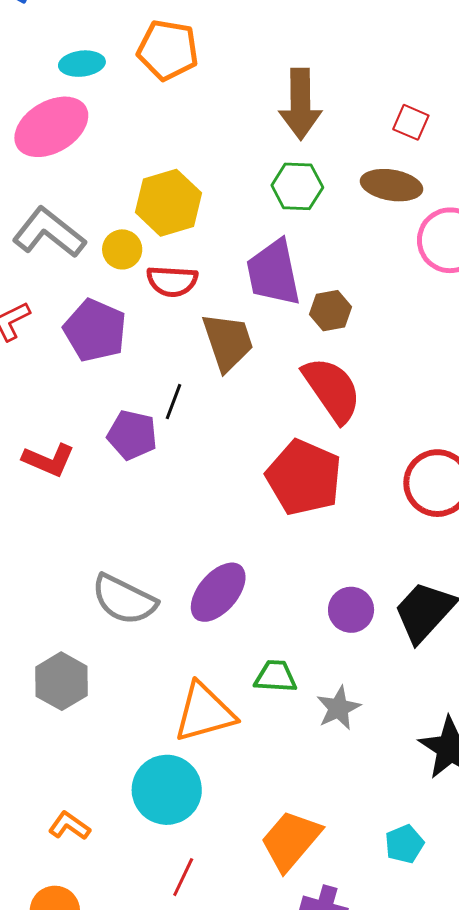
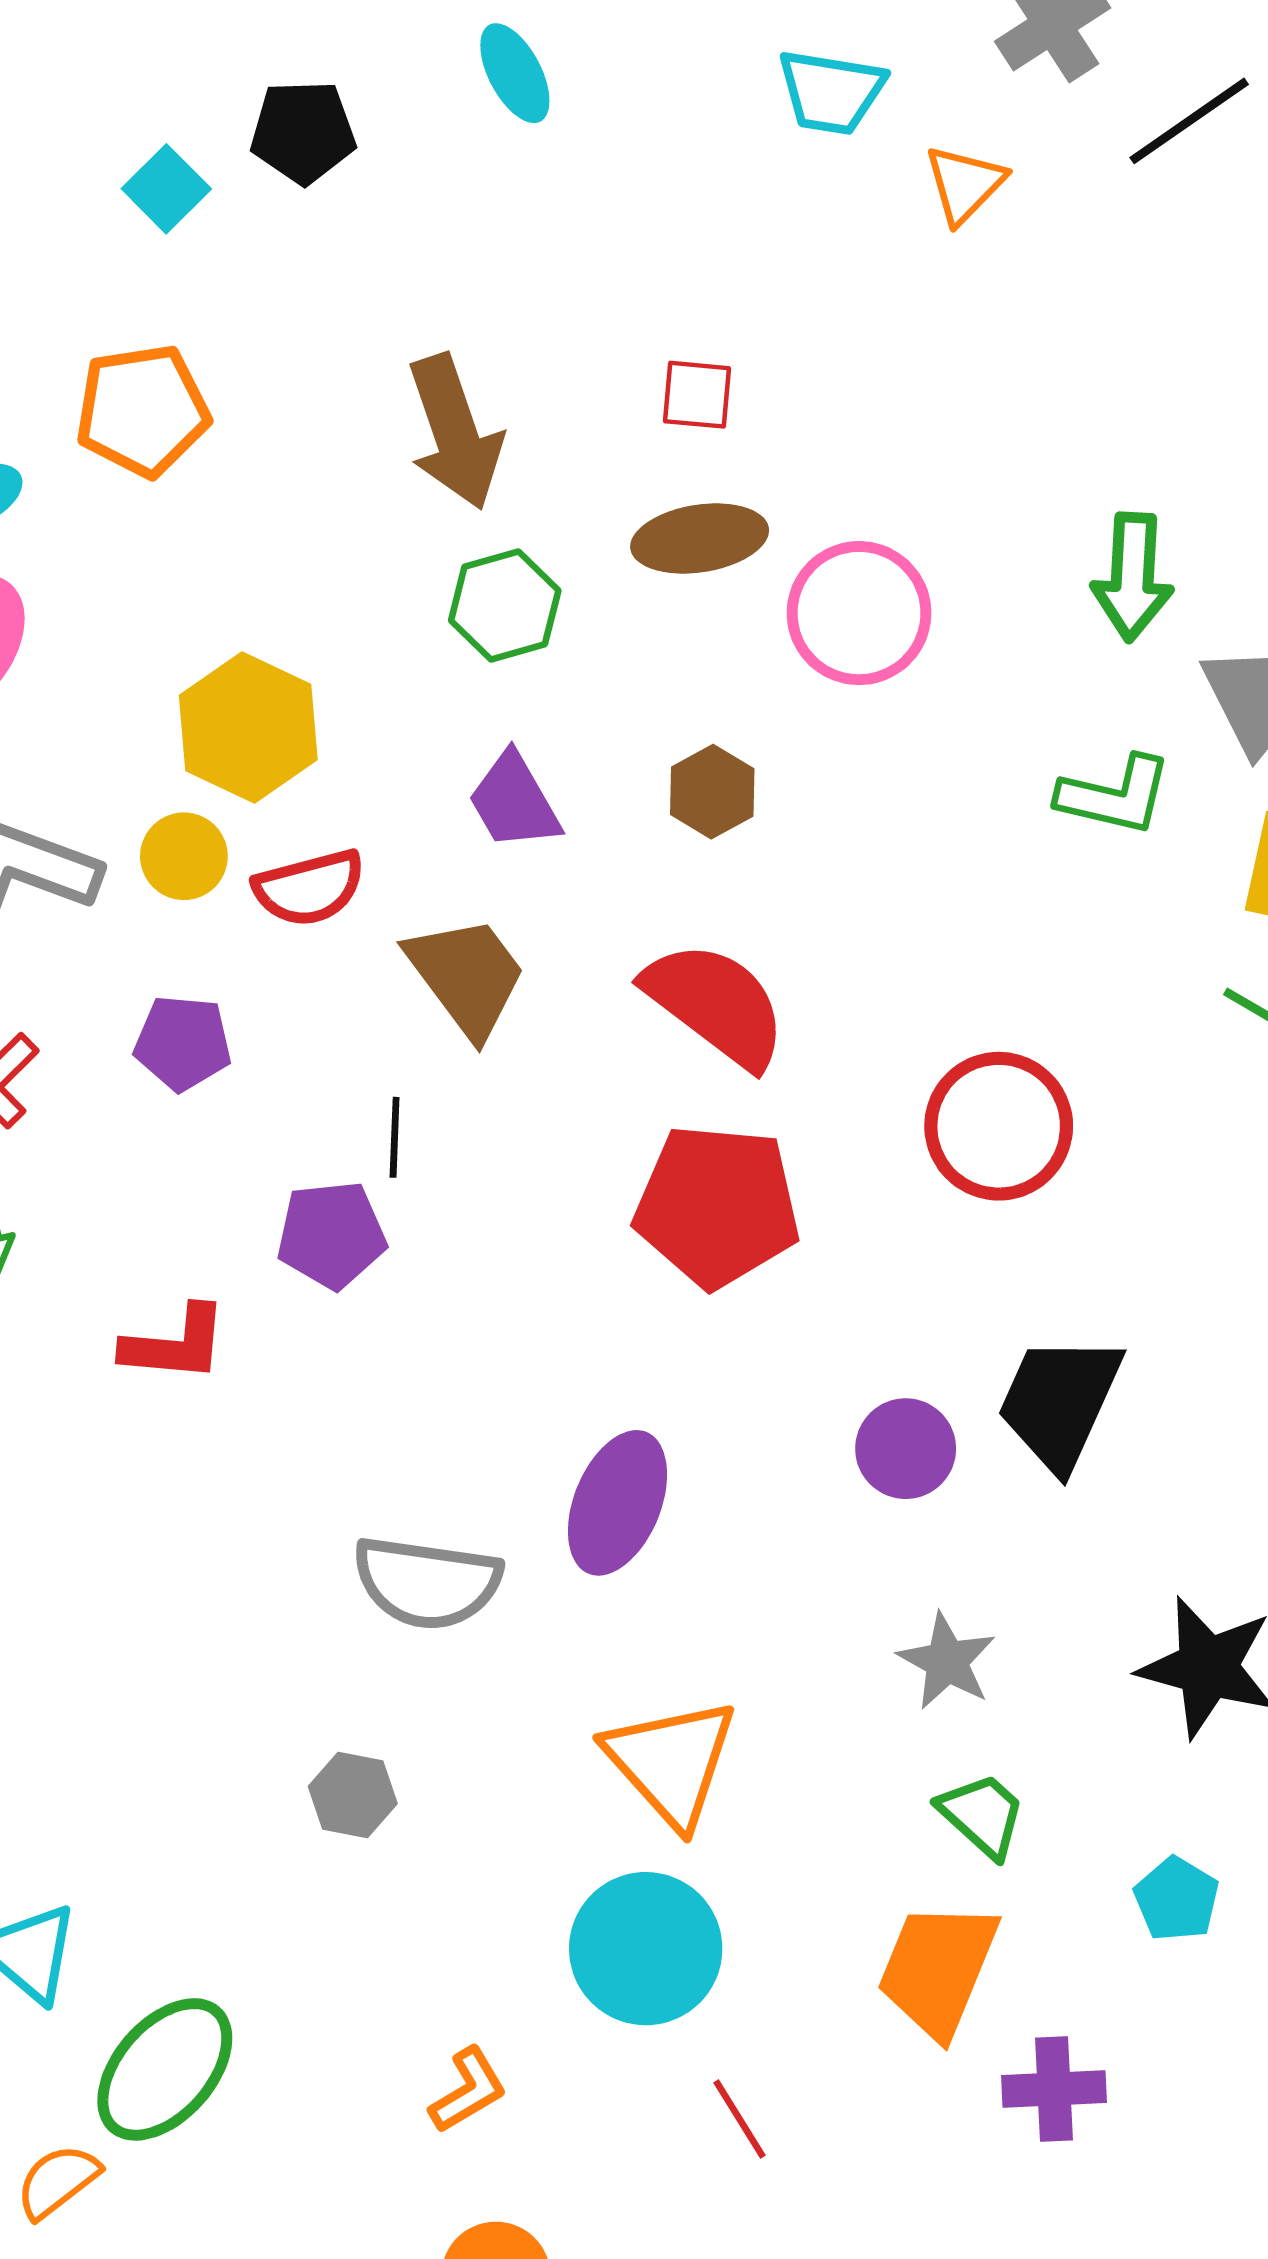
purple trapezoid: (273, 273) -> (514, 801), size x0.7
brown hexagon: (330, 311) -> (712, 792), moved
purple pentagon: (95, 330) -> (183, 1043), size x0.7
green trapezoid: (275, 676) -> (982, 1815), moved, turned 57
gray hexagon: (61, 681) -> (353, 1795), size x0.7
orange triangle: (204, 712) -> (671, 1762), turned -38
orange L-shape: (69, 826) -> (468, 2090), turned 132
red line: (183, 877) -> (739, 2119), turned -39

